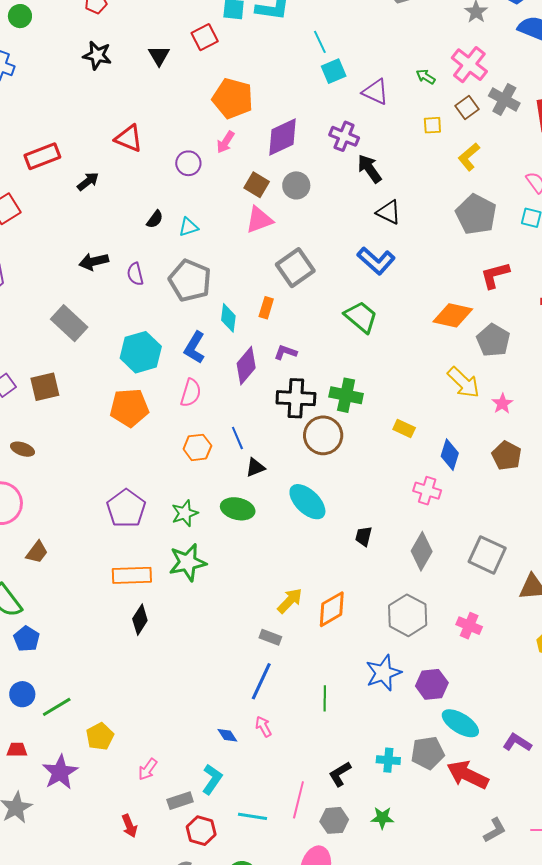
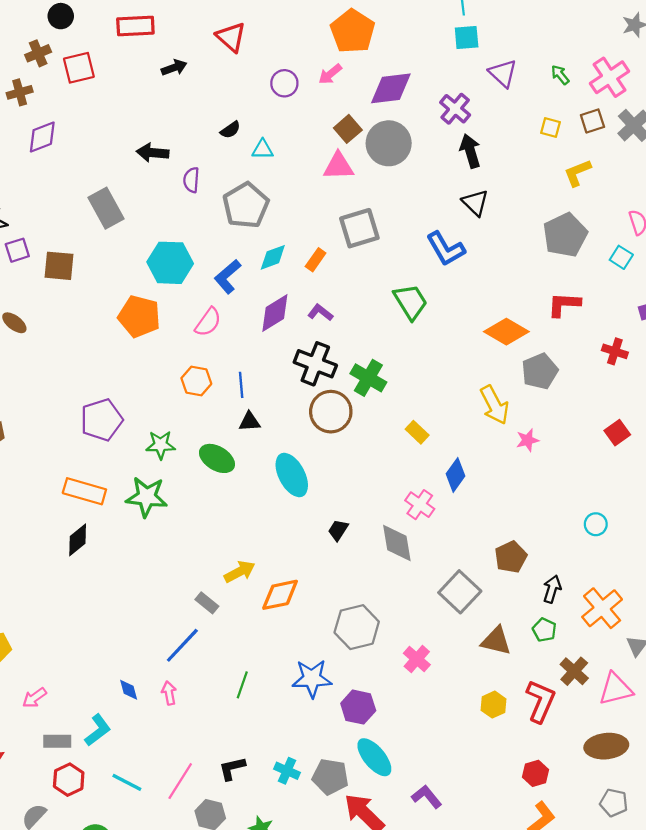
gray circle: (296, 185) -> (389, 143), size x1.5
cyan diamond: (228, 318) -> (273, 257), turned 44
brown pentagon: (507, 456) -> (511, 557), moved
gray diamond: (422, 551) -> (397, 543), moved, turned -57

